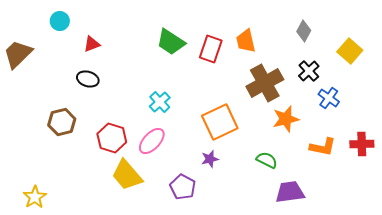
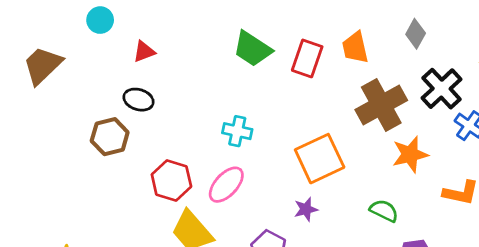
gray diamond: (304, 31) -> (416, 34), moved
black cross: (309, 71) -> (442, 89), size x1.4
cyan cross: (160, 102) -> (237, 131), turned -35
brown hexagon: (62, 122) -> (110, 137), moved

